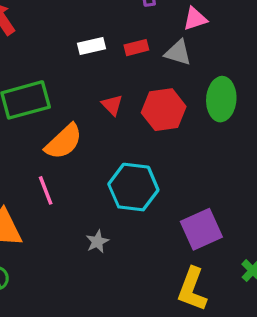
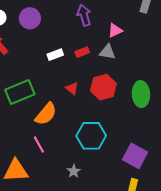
green ellipse: (221, 99) -> (141, 94), moved
purple square: (201, 229) -> (135, 156), turned -30

